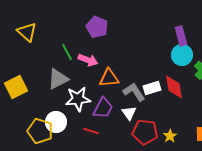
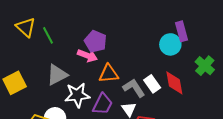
purple pentagon: (97, 27) -> (95, 41), moved
green line: (67, 52) -> (48, 35), moved
cyan circle: (182, 55) -> (170, 44), moved
white rectangle: (152, 88) -> (152, 84), turned 72

